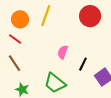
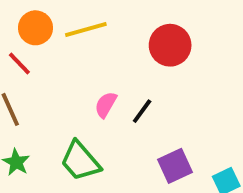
yellow line: (46, 16) -> (86, 29), turned 45
black line: (83, 64) -> (142, 111), moved

